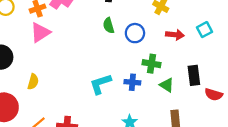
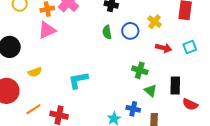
blue circle: (135, 33) -> (130, 31), moved
yellow semicircle: (33, 82) -> (35, 72), turned 48
blue cross: (132, 82) -> (133, 109), moved
cyan L-shape: (100, 84) -> (78, 80), moved

